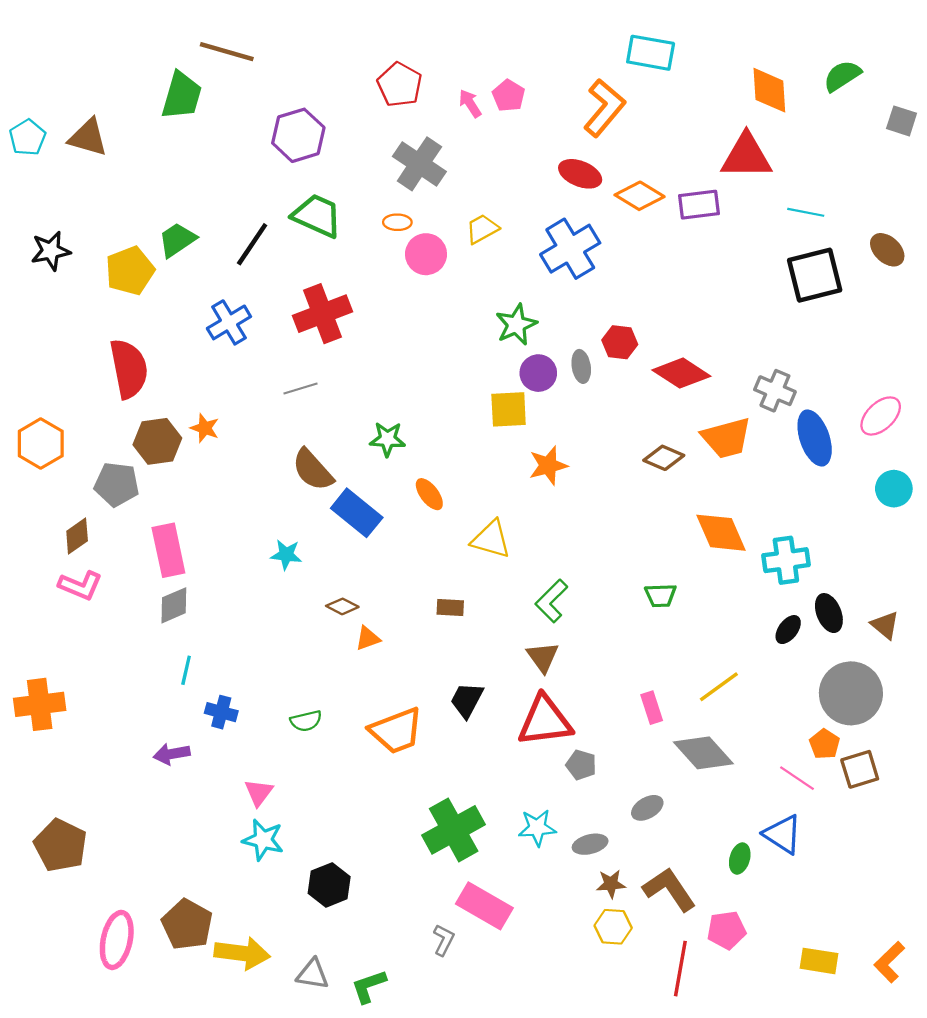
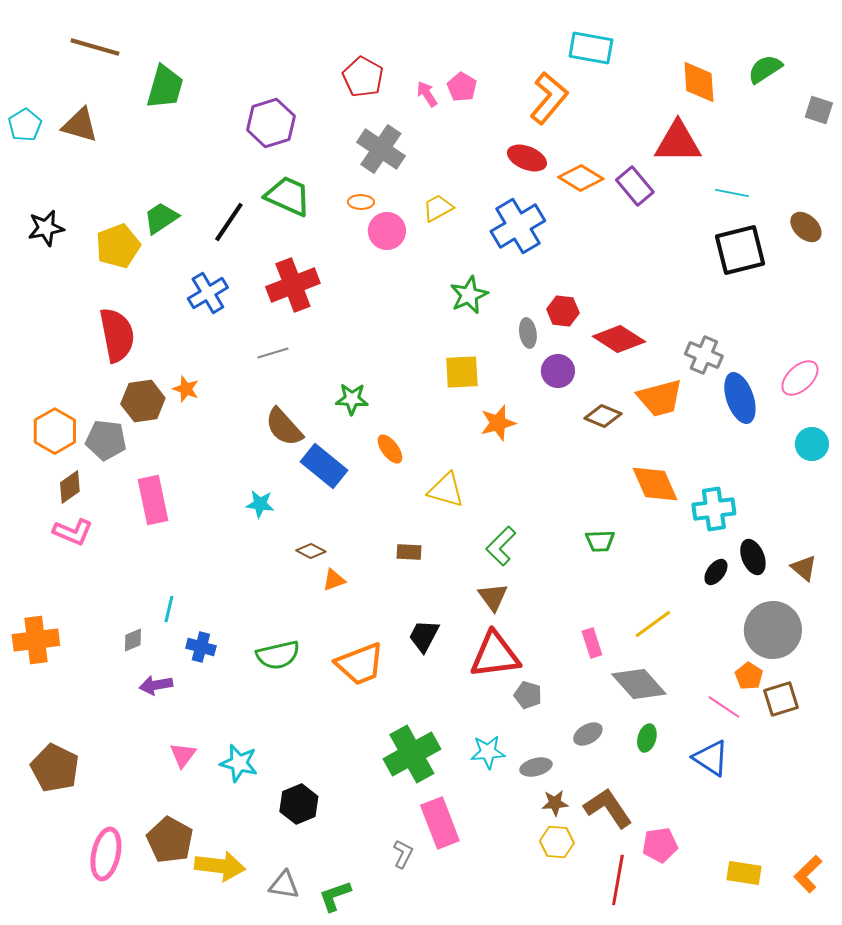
brown line: (227, 52) -> (95, 47), moved
purple rectangle: (699, 205) -> (635, 186), turned 57
purple circle: (538, 373) -> (558, 371), moved
orange hexagon: (41, 444) -> (55, 431), moved
gray diamond: (174, 605) -> (133, 640), moved, size x0.7
green semicircle: (306, 721) -> (278, 655), size x1.5
pink triangle: (259, 792) -> (183, 755), moved
green ellipse: (740, 859) -> (647, 738), moved
pink rectangle: (484, 906) -> (440, 823), turned 39

